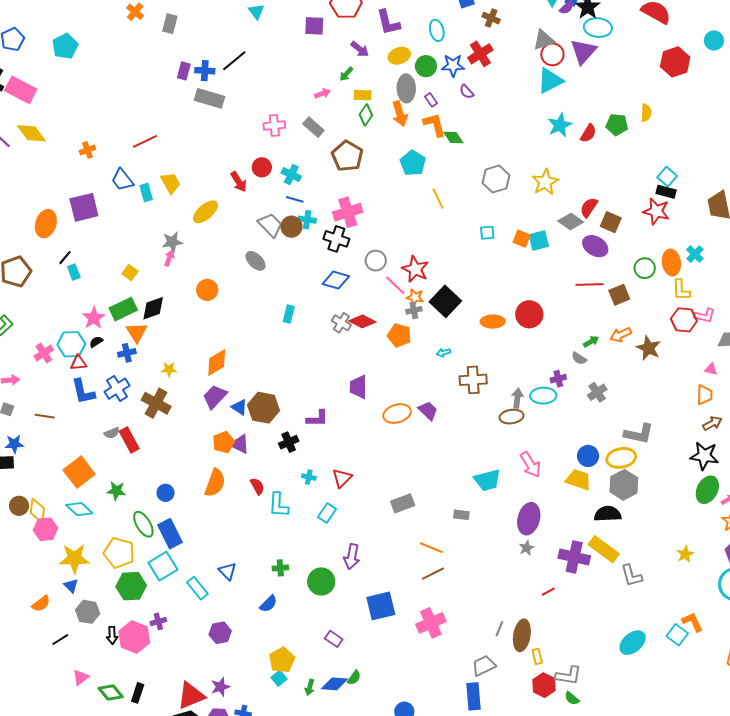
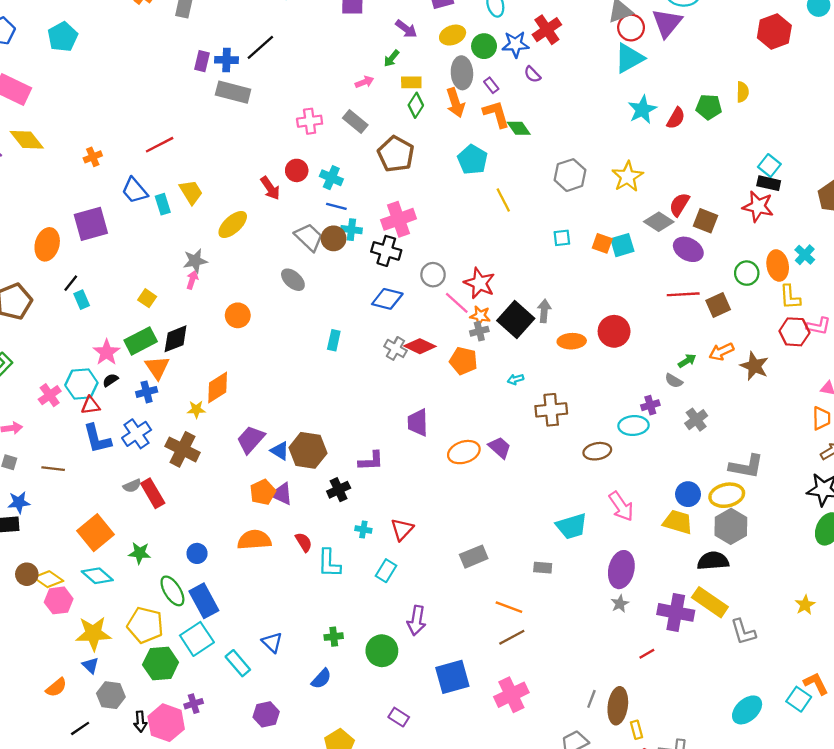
orange diamond: (217, 362) -> (218, 388), moved
gray arrow: (517, 398) -> (544, 311), moved
orange semicircle: (215, 483) -> (254, 540), turned -112
yellow diamond: (37, 511) -> (48, 579), turned -60

